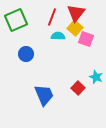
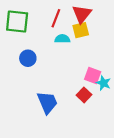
green square: (16, 20) -> (17, 22), turned 30
yellow square: (75, 28) -> (81, 30), turned 35
pink square: (86, 39) -> (93, 75), moved

